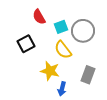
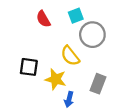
cyan square: (61, 27) -> (76, 16), moved
black square: (26, 44) -> (29, 67), moved, turned 36

